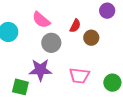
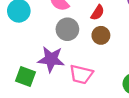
brown circle: (91, 38) -> (101, 35), moved
pink trapezoid: (79, 76) -> (81, 74), moved

